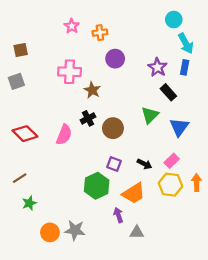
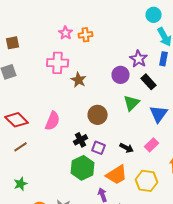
pink star: (72, 26) -> (66, 33), moved
orange cross: (100, 33) -> (86, 35), moved
purple circle: (115, 59) -> (121, 75), moved
black cross: (88, 118) -> (81, 140), moved
brown line: (20, 178) -> (21, 147), moved
yellow hexagon: (171, 185) -> (147, 181), moved

